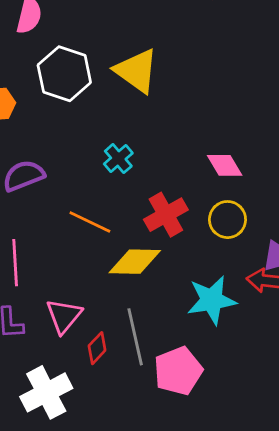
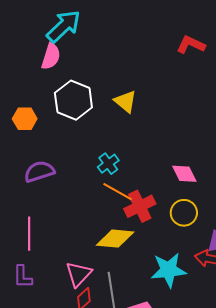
yellow triangle: (136, 71) -> (125, 101), size x0.7
orange line: (90, 222) -> (118, 192), moved
pink triangle: (64, 316) -> (79, 274), moved

